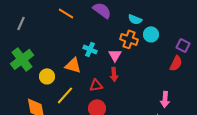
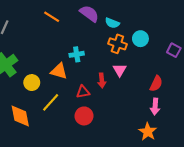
cyan semicircle: (135, 19) -> (112, 23), moved
cyan cross: (90, 49) -> (77, 54), turned -32
pink triangle: (115, 55) -> (120, 70), moved
red semicircle: (176, 63) -> (156, 84), moved

